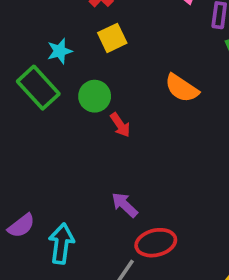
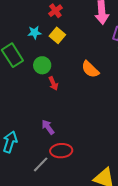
yellow square: (112, 38) -> (57, 35), turned -35
cyan star: (60, 51) -> (35, 33), moved

